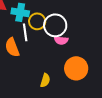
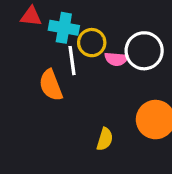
white circle: (55, 25) -> (144, 51), moved
pink semicircle: (61, 40) -> (116, 59), moved

